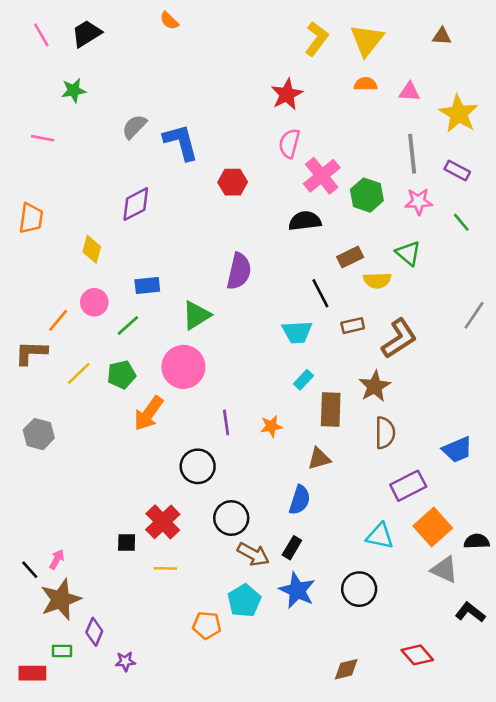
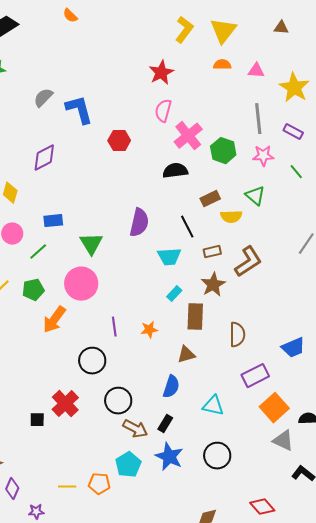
purple semicircle: (239, 271) -> (139, 223), moved
green triangle: (196, 315) -> (91, 244), turned -30
brown star: (375, 386) -> (213, 285), moved
cyan triangle: (380, 536) -> (213, 406), moved
yellow line: (165, 568) -> (67, 487), moved

